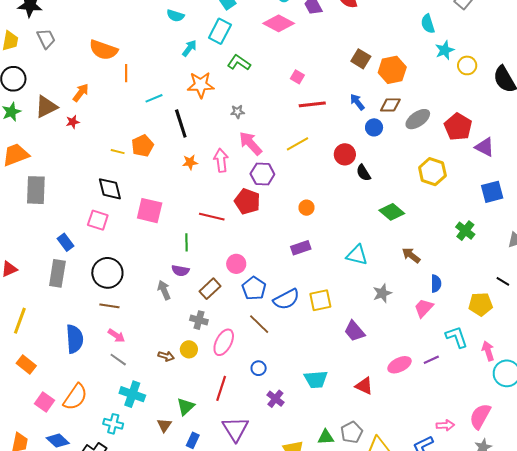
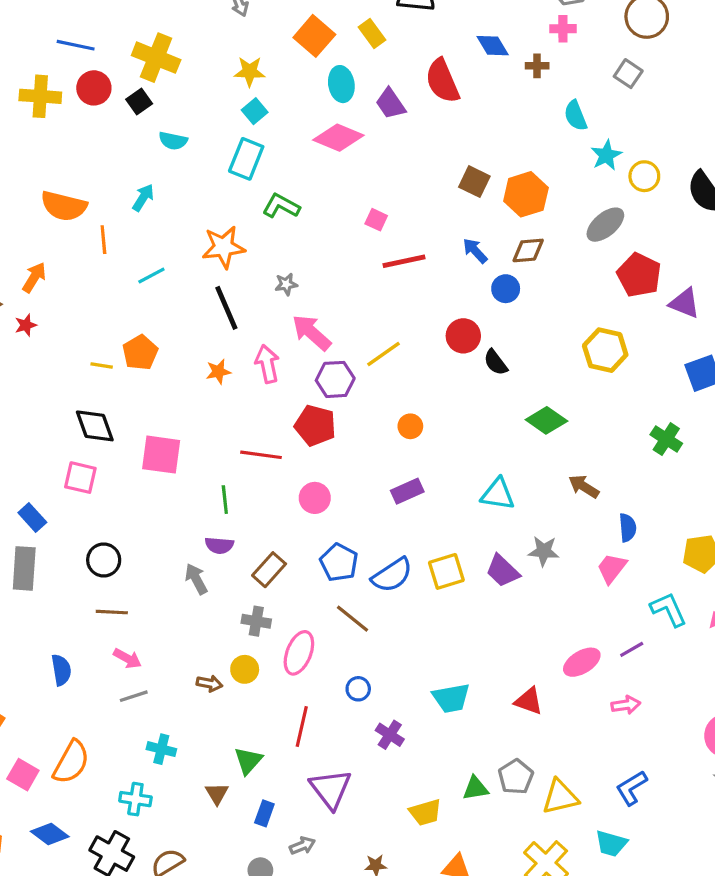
cyan arrow: (189, 48) -> (143, 198), moved
gray ellipse: (418, 119) -> (605, 225), moved
black line: (181, 124) -> (226, 308), moved
yellow line: (297, 144) -> (383, 354), moved
pink circle: (236, 264) -> (315, 498), moved
black circle: (107, 273) -> (104, 560), size x0.7
gray star: (382, 293) -> (544, 551), turned 30
purple trapezoid: (354, 331) -> (503, 571), moved
blue semicircle: (75, 339) -> (61, 670), size x0.7
gray line: (118, 360) -> (134, 696), turned -48
cyan cross: (132, 394) -> (161, 749), size x0.7
pink arrow: (445, 425) -> (626, 705), moved

